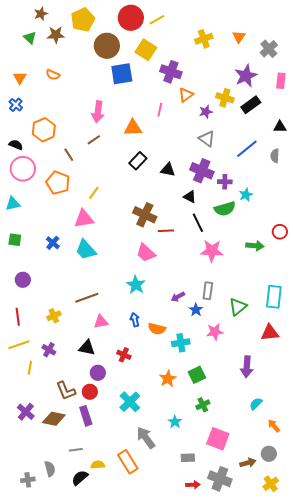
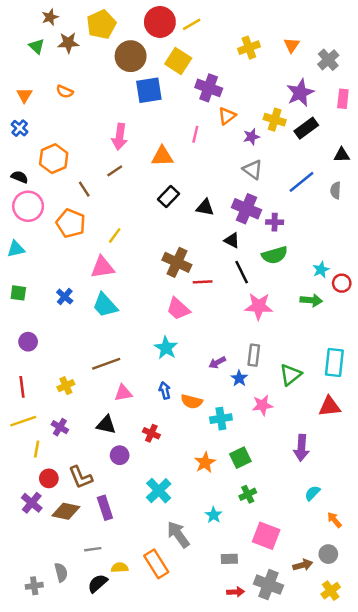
cyan star: (246, 195) -> (321, 270), moved
red circle: (90, 392) -> (49, 478), moved

